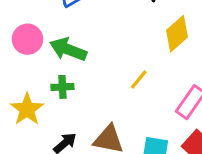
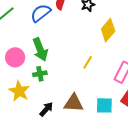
pink circle: (27, 39) -> (15, 57), moved
green arrow: (68, 49) -> (40, 49), turned -125

